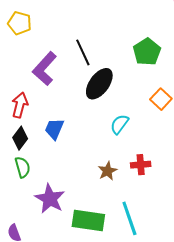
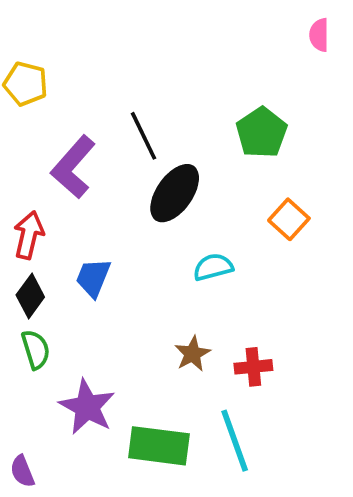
cyan semicircle: (119, 124) -> (213, 267), turned 40
red cross: (141, 165) -> (253, 367), moved

